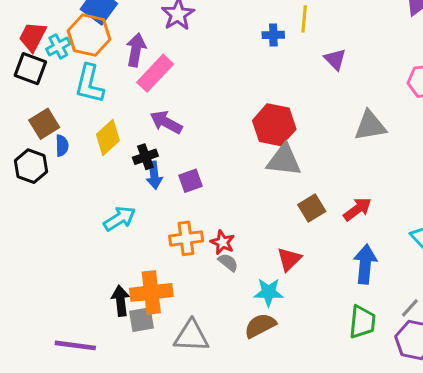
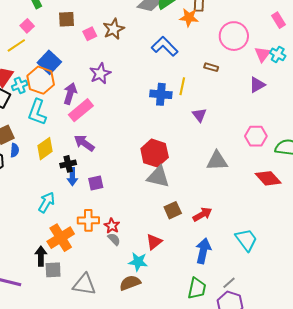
blue cross: (273, 35) -> (161, 94), size x1.5
cyan arrow: (120, 219) -> (47, 202), turned -35
orange cross: (151, 292) -> (61, 238), moved, turned -32

